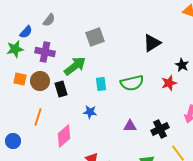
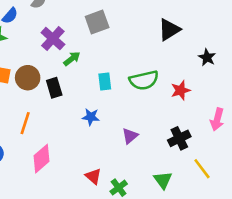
purple cross: (45, 52) -> (53, 39), moved, turned 30
green arrow: (75, 66) -> (72, 59), size x0.6
red star: (169, 83) -> (181, 90), moved
purple triangle: (130, 126) -> (130, 136), moved, turned -40
pink diamond: (64, 136) -> (42, 159), moved

